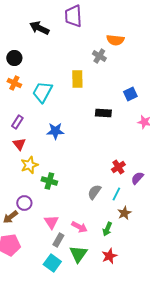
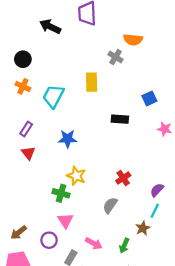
yellow star: (29, 165) -> (76, 176), moved, turned -30
red cross: (118, 167) -> (123, 178), moved
cyan line: (116, 194) -> (155, 211), moved
purple circle: (24, 203) -> (49, 240), moved
pink triangle: (51, 222) -> (65, 221), moved

